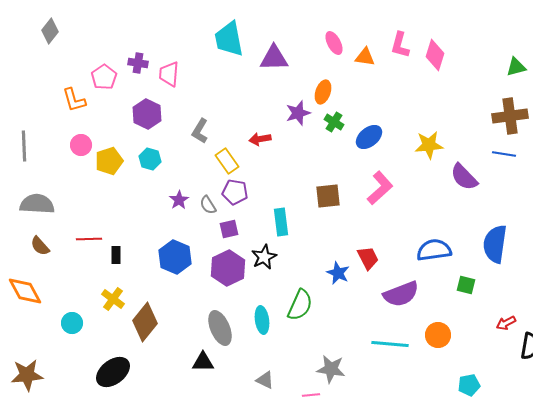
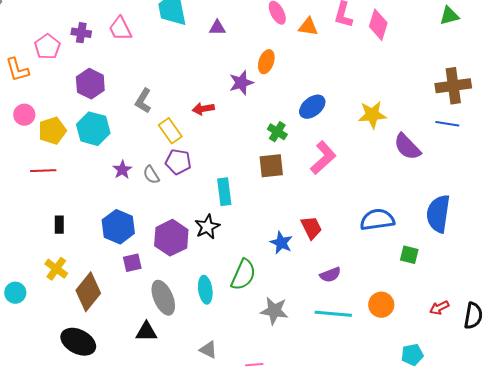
purple triangle: (274, 58) -> (217, 28), size x0.6
green triangle: (516, 67) -> (449, 16), moved
pink trapezoid: (169, 74) -> (120, 29), moved, turned -32
green cross: (334, 122) -> (277, 132), moved
cyan hexagon: (150, 159) -> (93, 129), size x1.5
purple square: (229, 229) -> (132, 263), moved
red line: (89, 239) -> (43, 171), moved
purple semicircle: (401, 294) -> (330, 275), moved, size x0.6
red arrow: (506, 323) -> (439, 308), moved
gray star: (331, 369) -> (274, 311), moved
black ellipse: (113, 372) -> (78, 342), moved, turned 64

